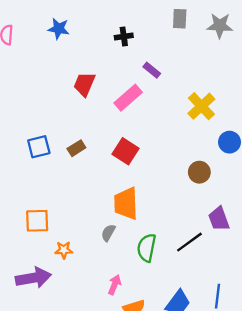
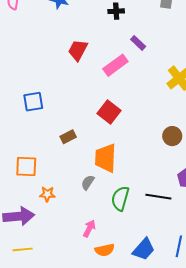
brown rectangle: (76, 148) -> (68, 137), moved
black line: (189, 242) -> (158, 197), turned 40

